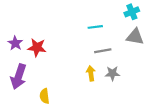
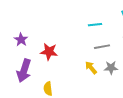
red star: (37, 47) -> (49, 52), moved
yellow arrow: (91, 73) -> (91, 68), turned -32

